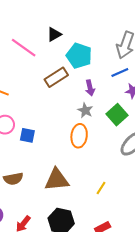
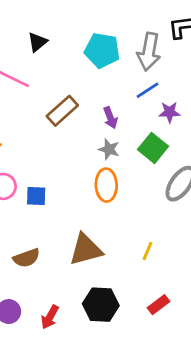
black triangle: (54, 34) -> (38, 42), moved
cyan pentagon: (79, 56) -> (102, 50), moved

